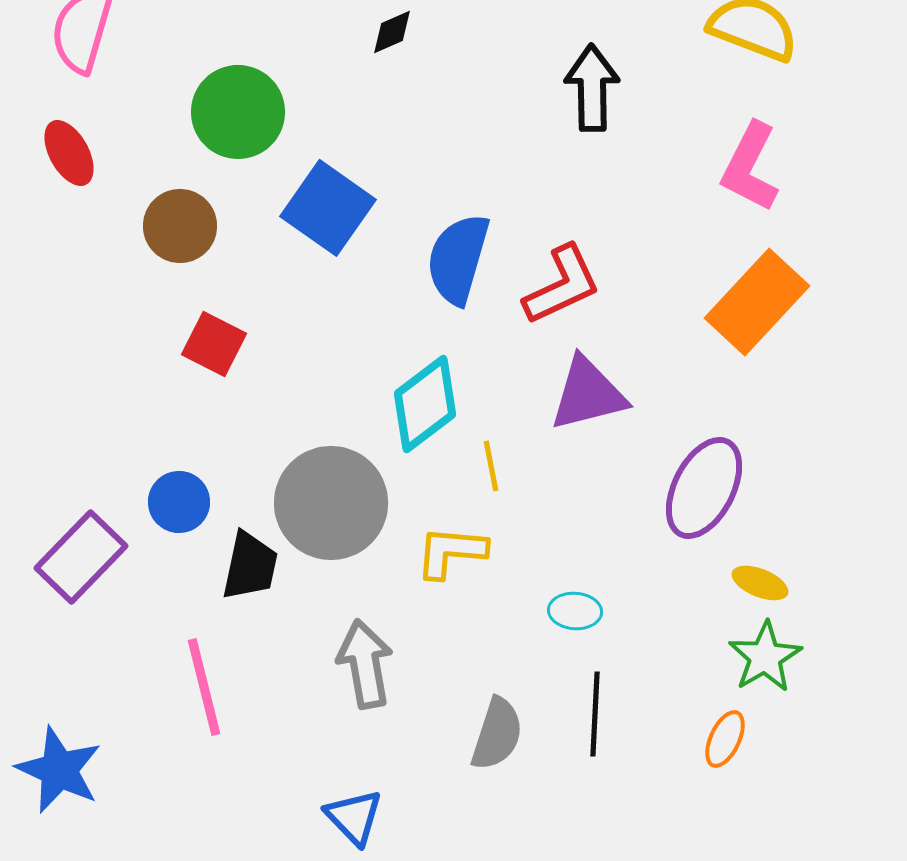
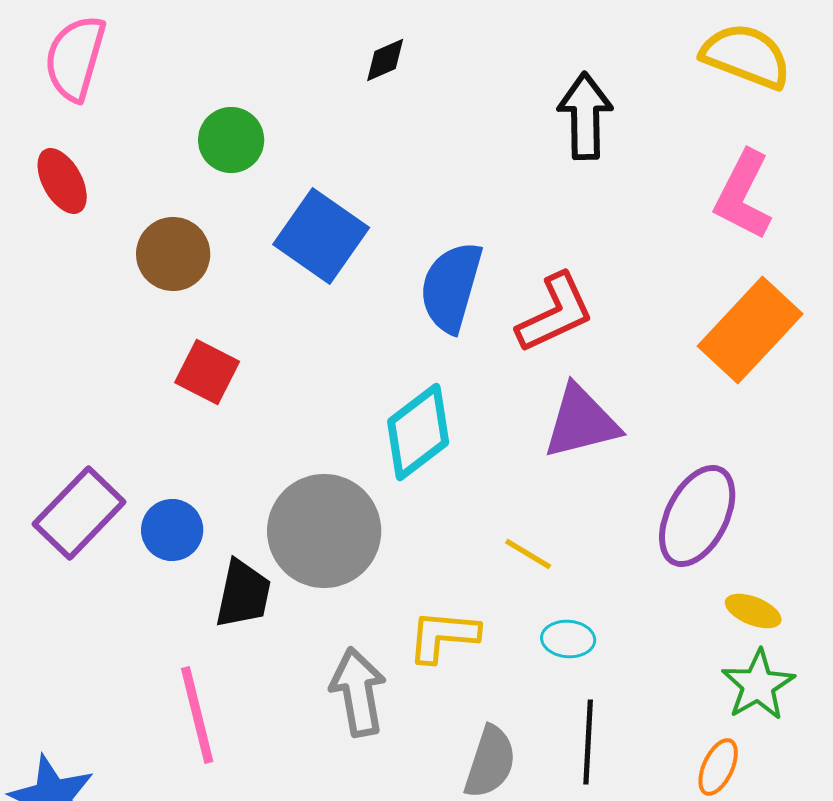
green circle: (238, 112) -> (231, 140), size x0.7
yellow line: (491, 466) -> (528, 554), moved, turned -48
yellow L-shape: (451, 552) -> (443, 636), moved
purple rectangle: (81, 557) -> (79, 513), moved

